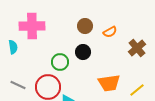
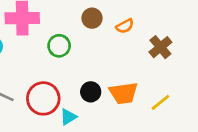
black circle: (83, 52) -> (91, 92), moved
green circle: (60, 62) -> (59, 46), moved

